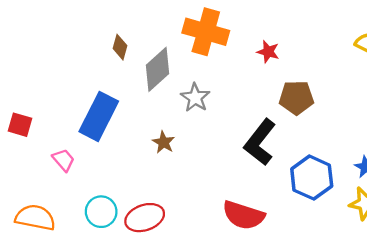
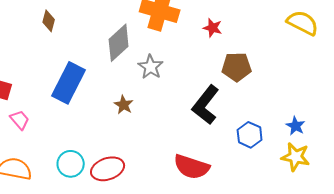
brown diamond: (120, 47) -> (49, 21), moved
pink trapezoid: (64, 160) -> (20, 120), moved
blue hexagon: (312, 178) -> (250, 135), size x0.7

